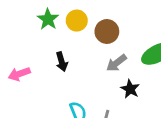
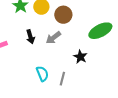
gray arrow: (116, 63) -> (53, 38), moved

